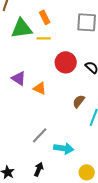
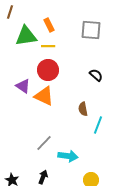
red circle: (66, 62) -> (48, 70), moved
orange triangle: (40, 88) -> (44, 96), size x1.5
brown semicircle: (79, 101) -> (83, 109), turned -48

